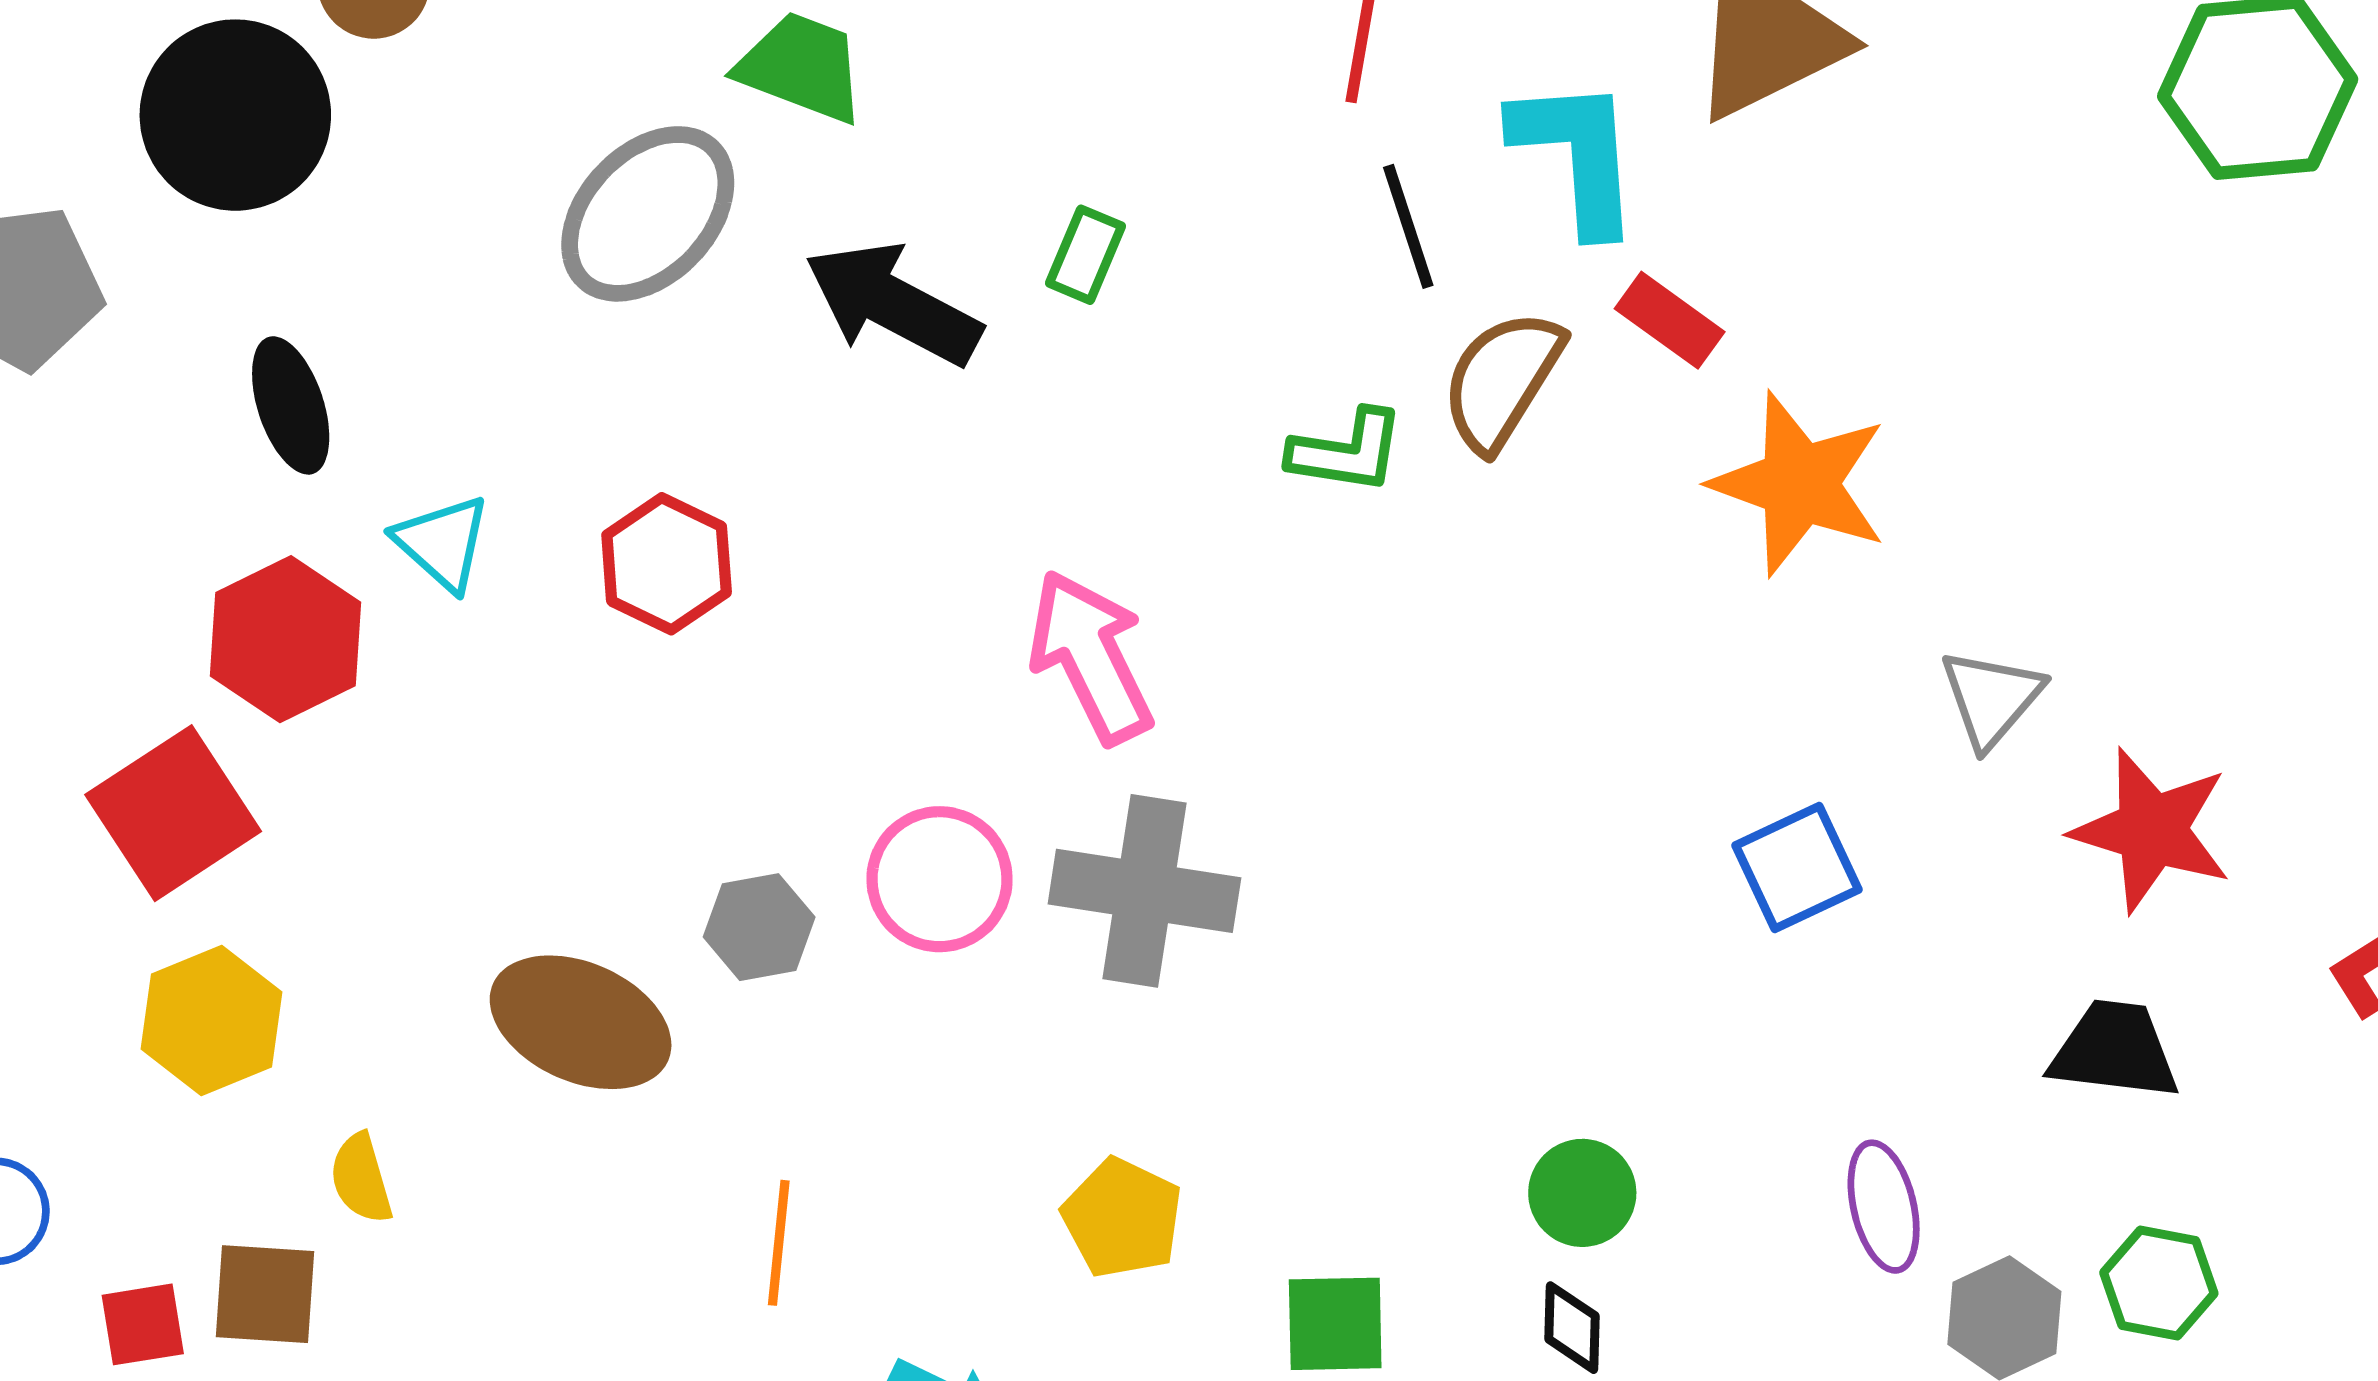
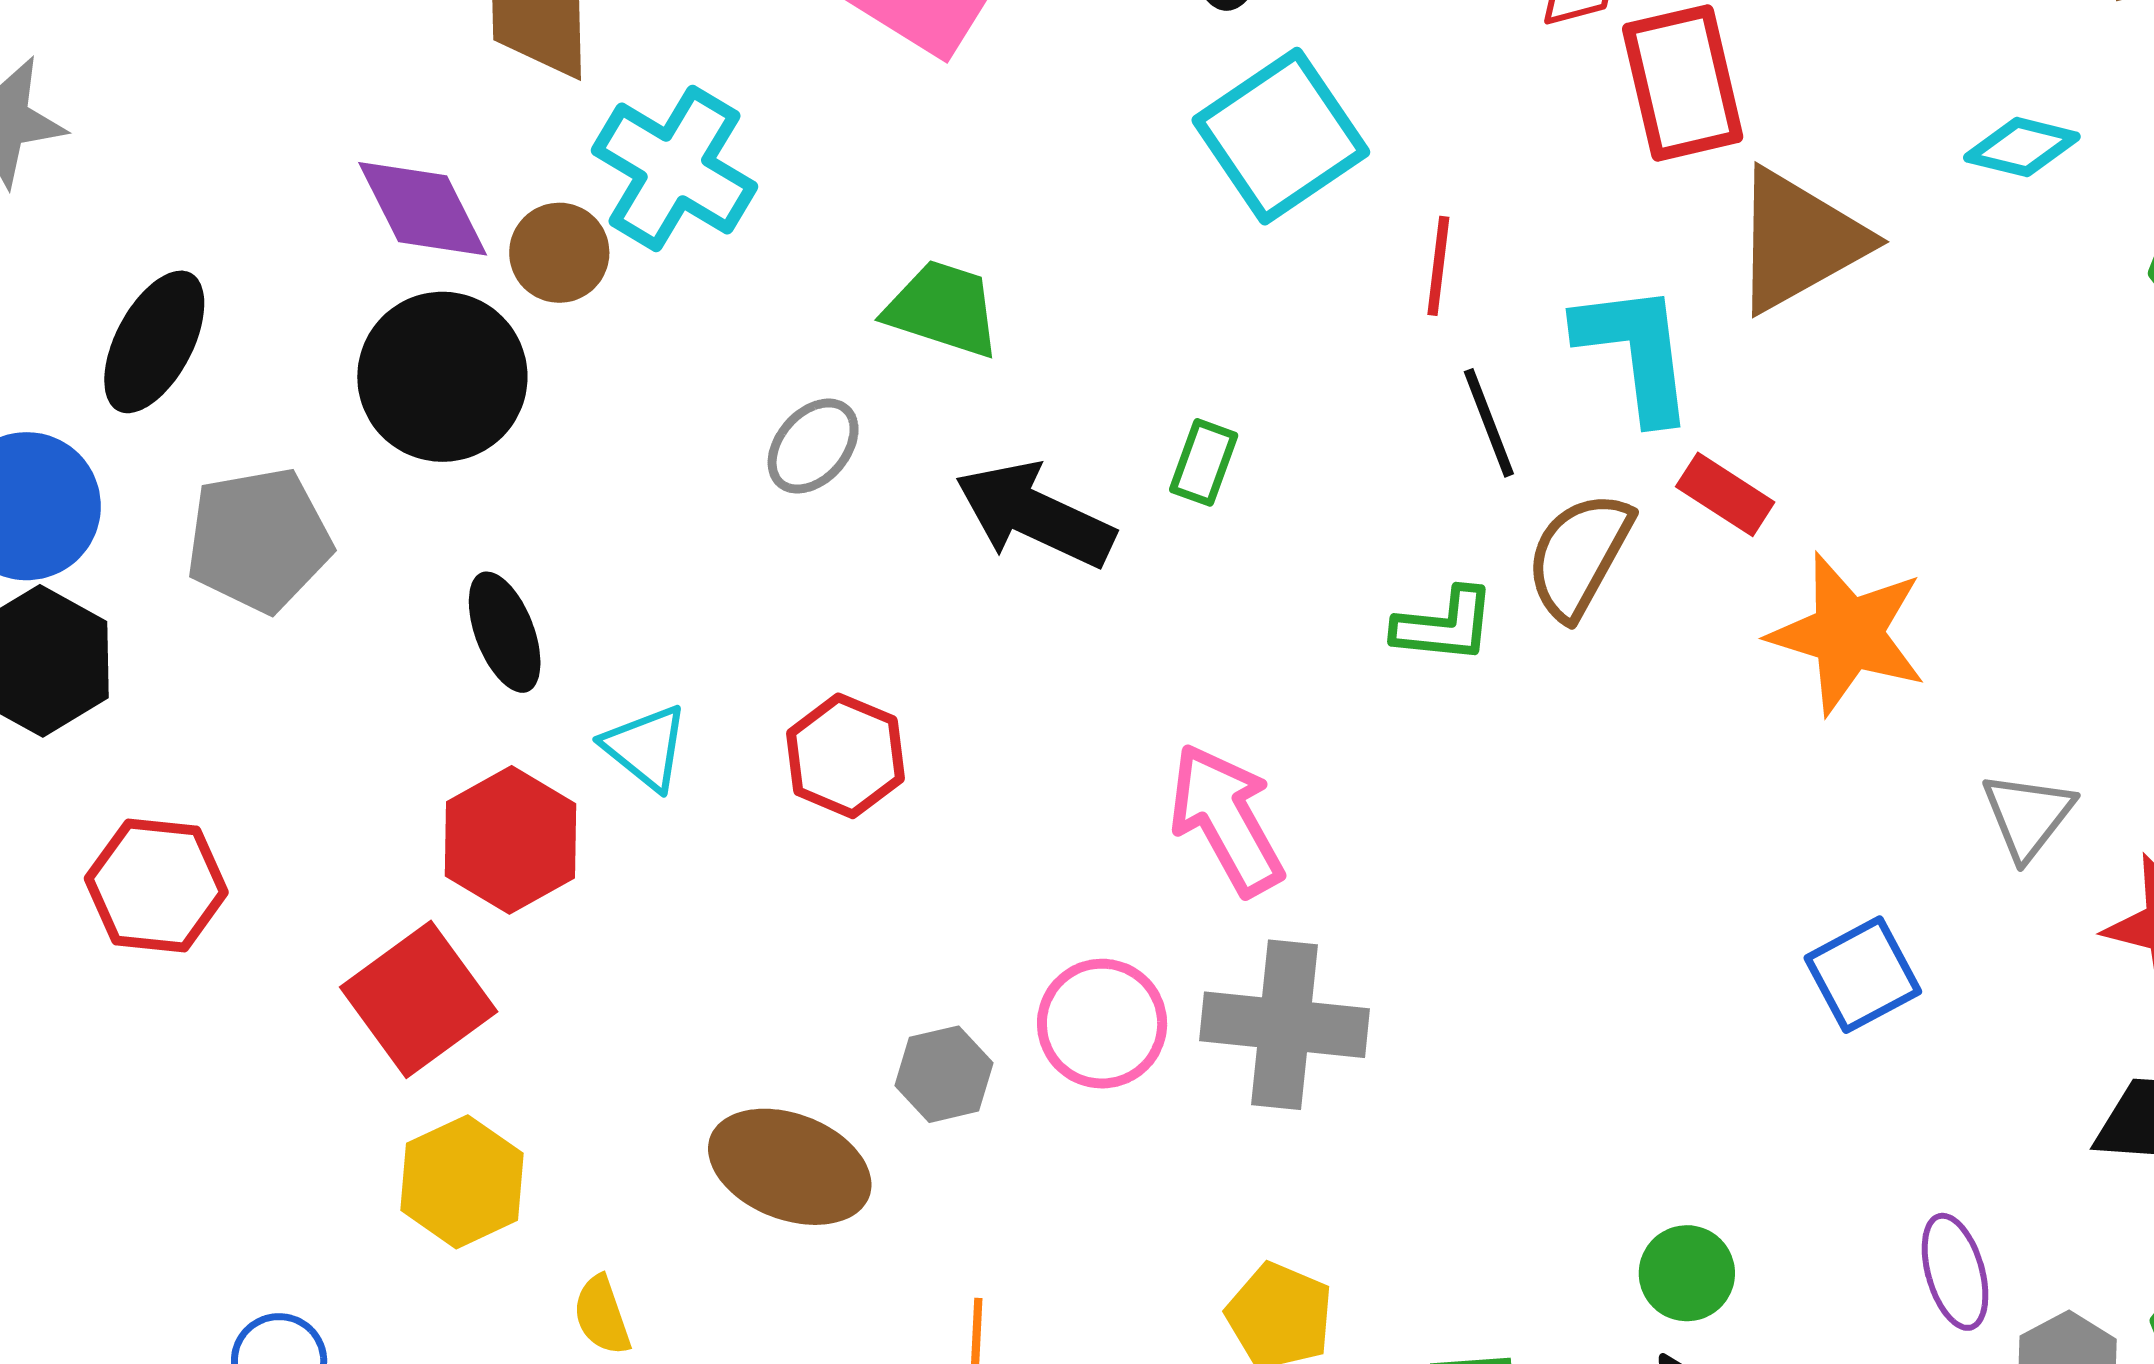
gray ellipse: (648, 214) -> (813, 446), size x0.6

